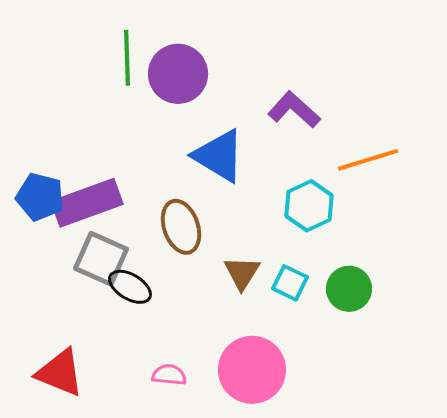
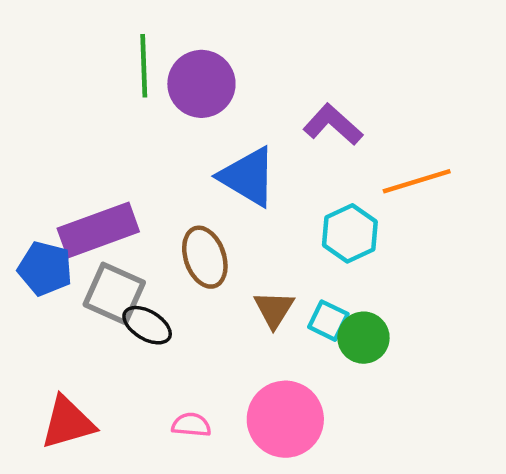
blue pentagon: (40, 197) -> (45, 268), moved
green circle: (349, 289) -> (363, 338), moved
red triangle: (60, 373) -> (68, 423), turned -38

